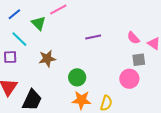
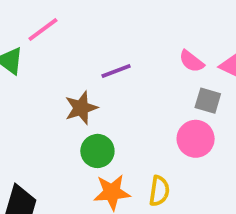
brown star: (47, 59) -> (81, 108), moved
gray square: (139, 60) -> (208, 101), turned 32

